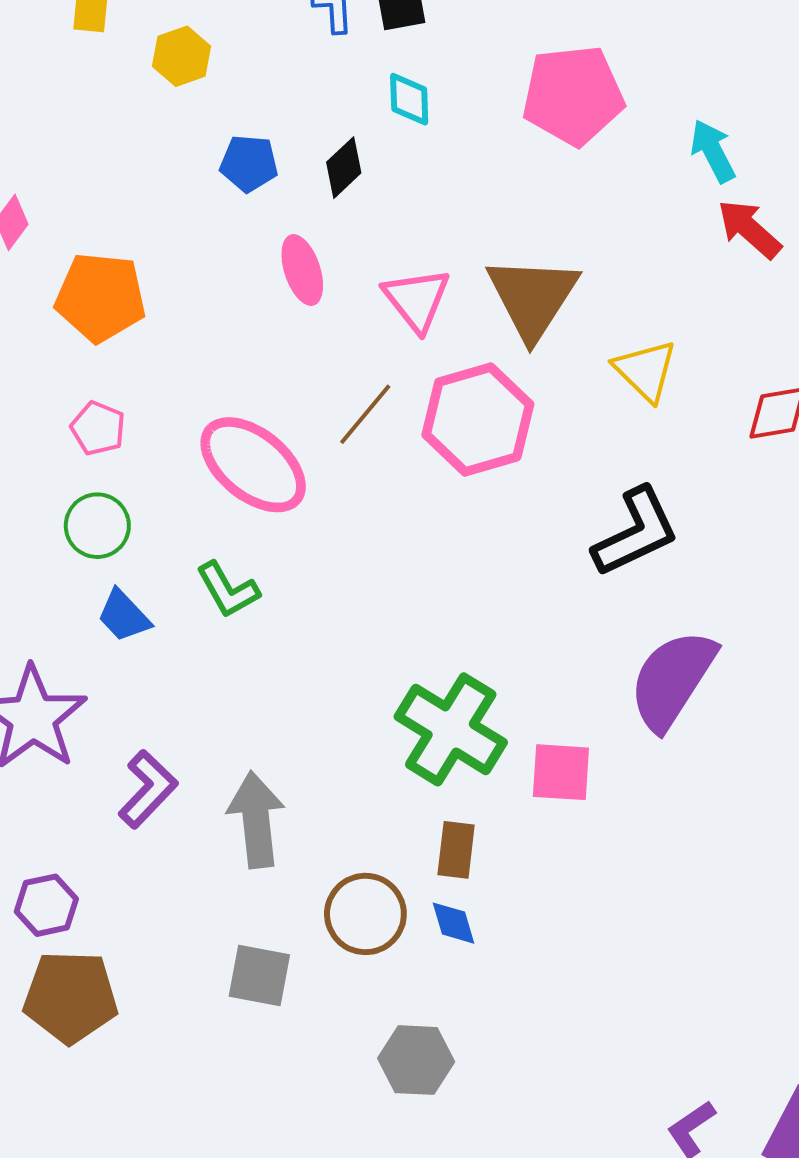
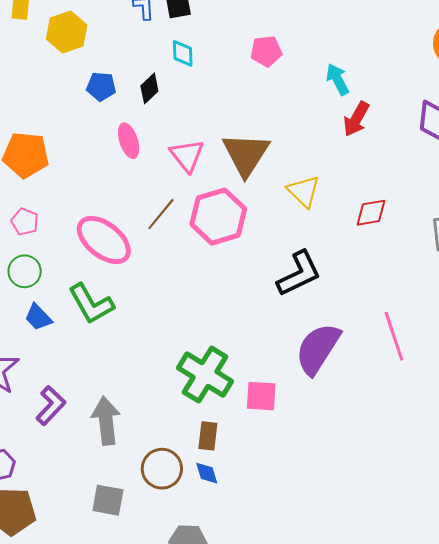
yellow hexagon: (182, 56) -> (67, 32), size x1.4
pink pentagon: (573, 95) -> (266, 51), size x0.6
red arrow: (749, 229) -> (356, 119), turned -102
green L-shape: (228, 590) -> (91, 304), size x1.4

